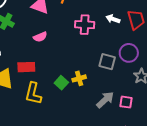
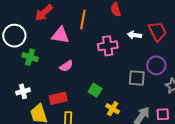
yellow cross: (79, 78) -> (113, 109), moved, turned -32
green square: (61, 83) -> (95, 90), moved

